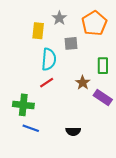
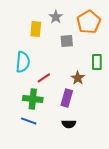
cyan semicircle: (49, 59) -> (23, 62), moved
purple rectangle: (103, 98) -> (67, 98), moved, turned 72
green cross: (23, 105) -> (33, 99), moved

